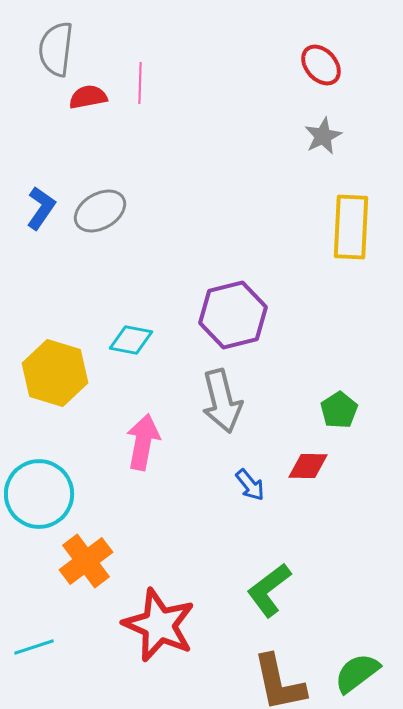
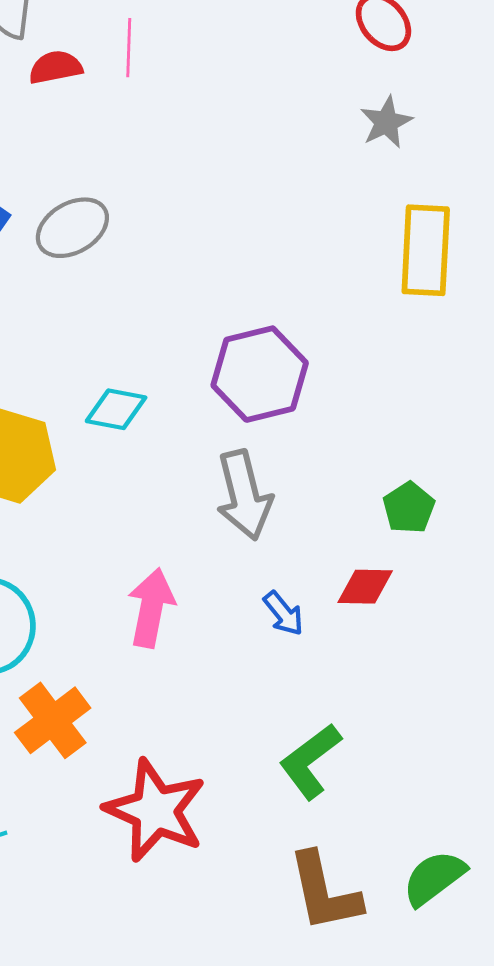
pink arrow: (143, 442) -> (151, 608), moved

